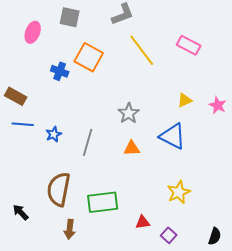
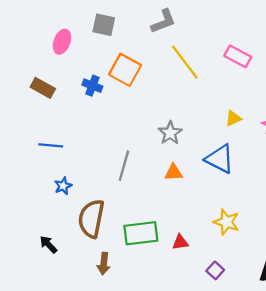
brown rectangle: (16, 96) -> (43, 88), moved
blue star: (54, 134) -> (63, 186), moved
yellow star: (179, 192) -> (226, 222), turned -30
red triangle: (143, 222) -> (180, 242), moved

